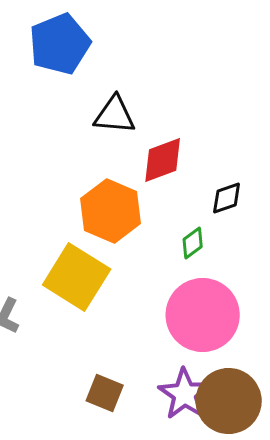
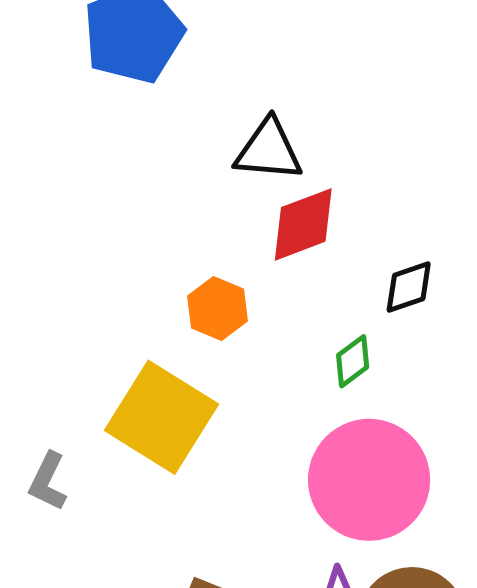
black triangle: (115, 115) -> (269, 150), moved
orange hexagon: (111, 211) -> (218, 308), size x0.6

